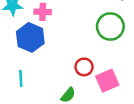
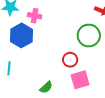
red circle: (84, 67) -> (70, 60), moved

